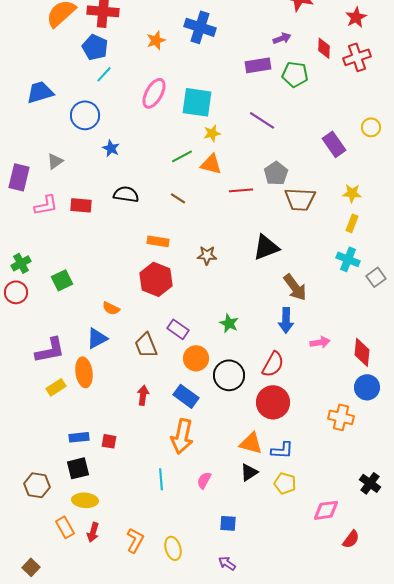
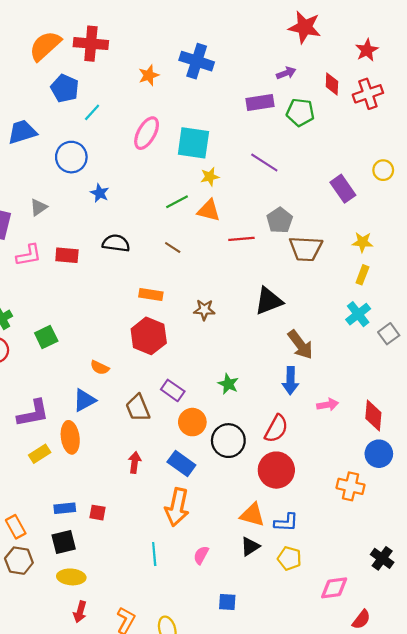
blue pentagon: (95, 47) -> (65, 88), moved
cyan cross: (348, 259) -> (358, 314), turned 30
orange rectangle: (65, 527) -> (16, 527), moved

